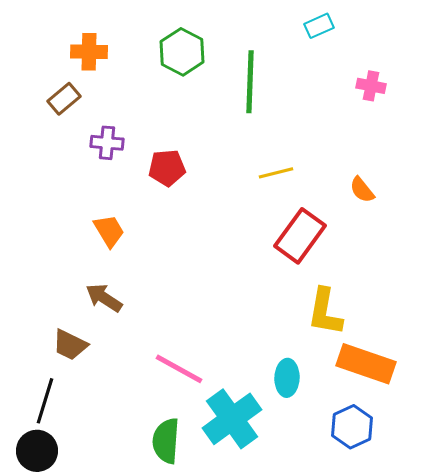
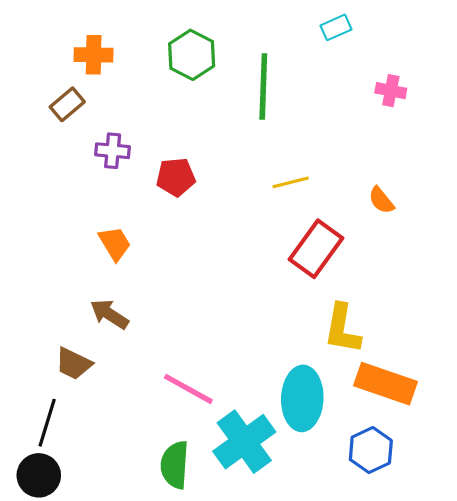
cyan ellipse: (287, 378) -> (302, 398), size x1.6

